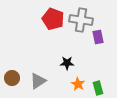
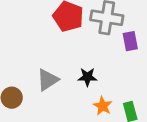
gray triangle: (38, 81) -> (48, 80), moved

